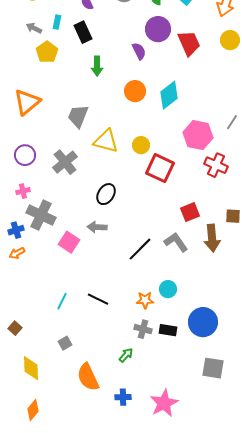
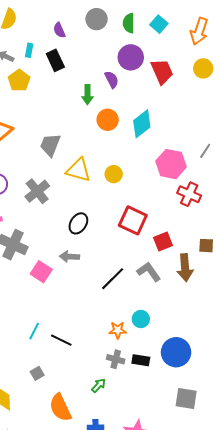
green arrow: (97, 66) -> (87, 95), moved
red square: (160, 168) -> (133, 220), moved
black line: (98, 299) -> (61, 340), moved

